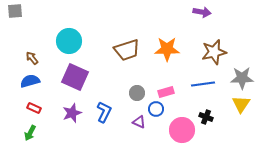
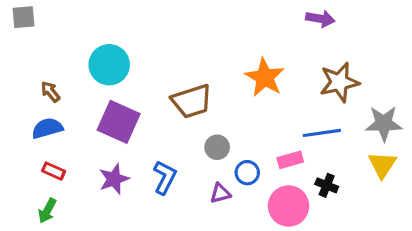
orange star: (167, 49) -> (265, 77), turned 30
brown trapezoid: (127, 50) -> (192, 101), moved
pink rectangle: (166, 92) -> (290, 160), moved
purple triangle: (139, 122) -> (220, 193), turned -40

